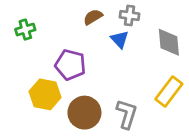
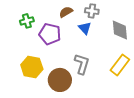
green cross: (25, 30) -> (27, 21), moved
purple pentagon: (70, 65) -> (50, 34), moved
gray L-shape: (127, 114) -> (82, 64), moved

